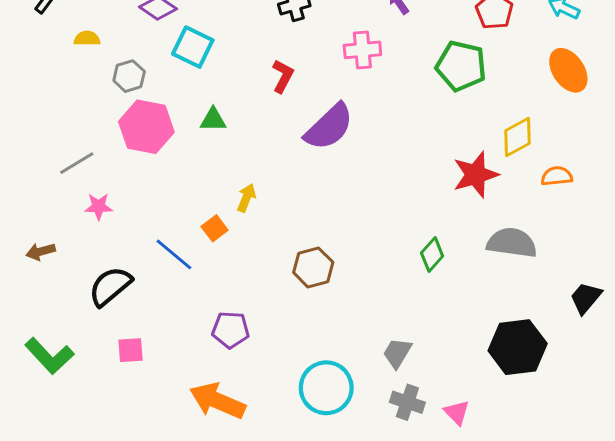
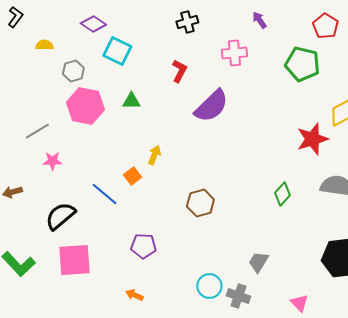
pink square: (130, 350) -> (74, 260), size x1.8
cyan circle: (326, 388) -> (209, 286), size x0.7
orange arrow: (217, 401) -> (134, 295), size x0.5
gray cross: (407, 402) -> (238, 296), moved

